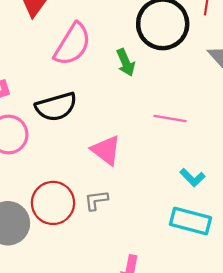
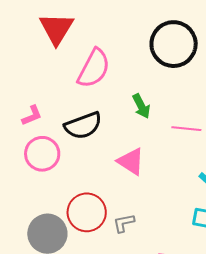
green arrow: (126, 62) -> (141, 106), moved
gray L-shape: (96, 200) -> (124, 223), moved

